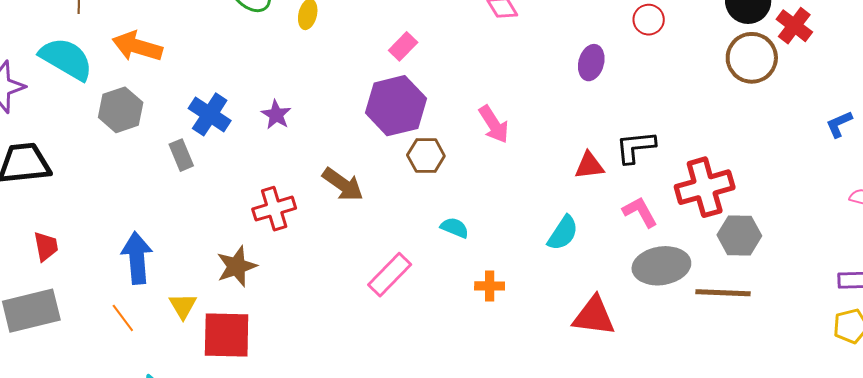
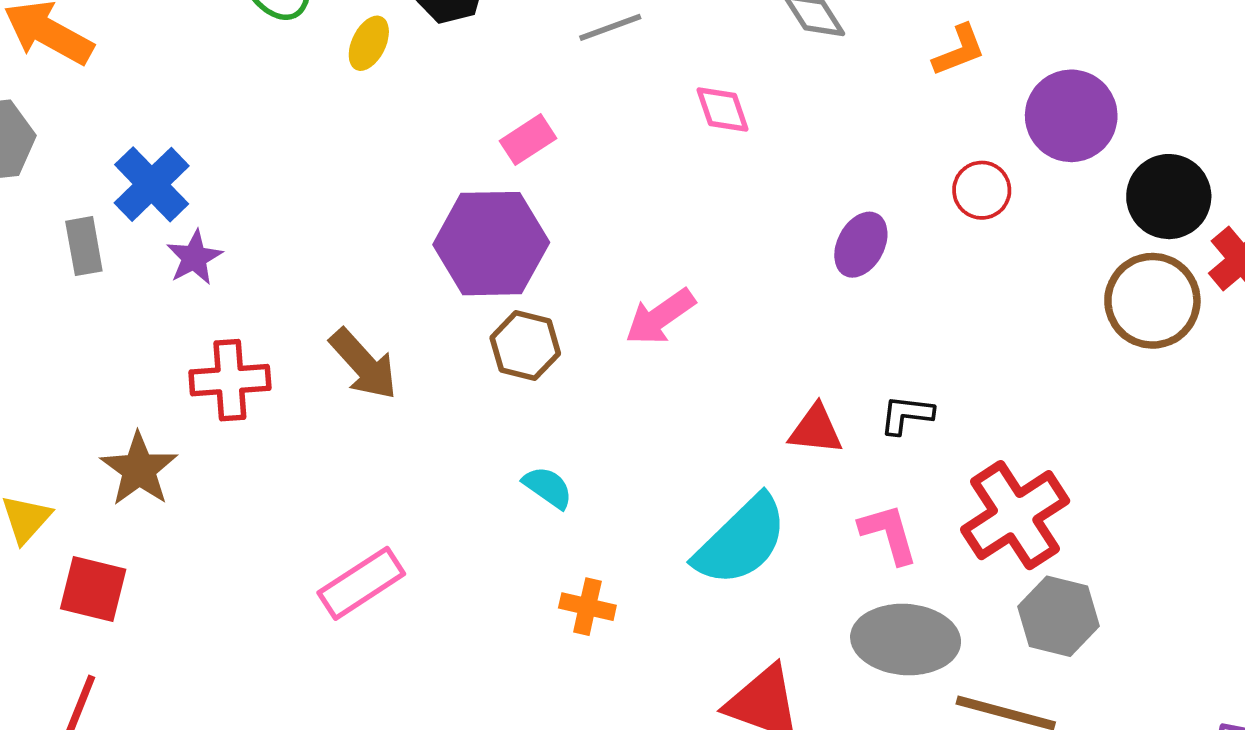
purple star: (276, 115) -> (194, 258), moved
pink arrow: (494, 124) -> (660, 317), turned 75
black L-shape: (635, 147) -> (907, 415), size x0.7
red cross: (705, 187) -> (1015, 515), turned -30
cyan semicircle: (563, 233) -> (741, 541), size x1.5
brown star: (237, 266) -> (139, 469), turned -30
pink rectangle: (390, 275) -> (361, 583), moved
red square: (227, 335) -> (93, 589), size x0.7

